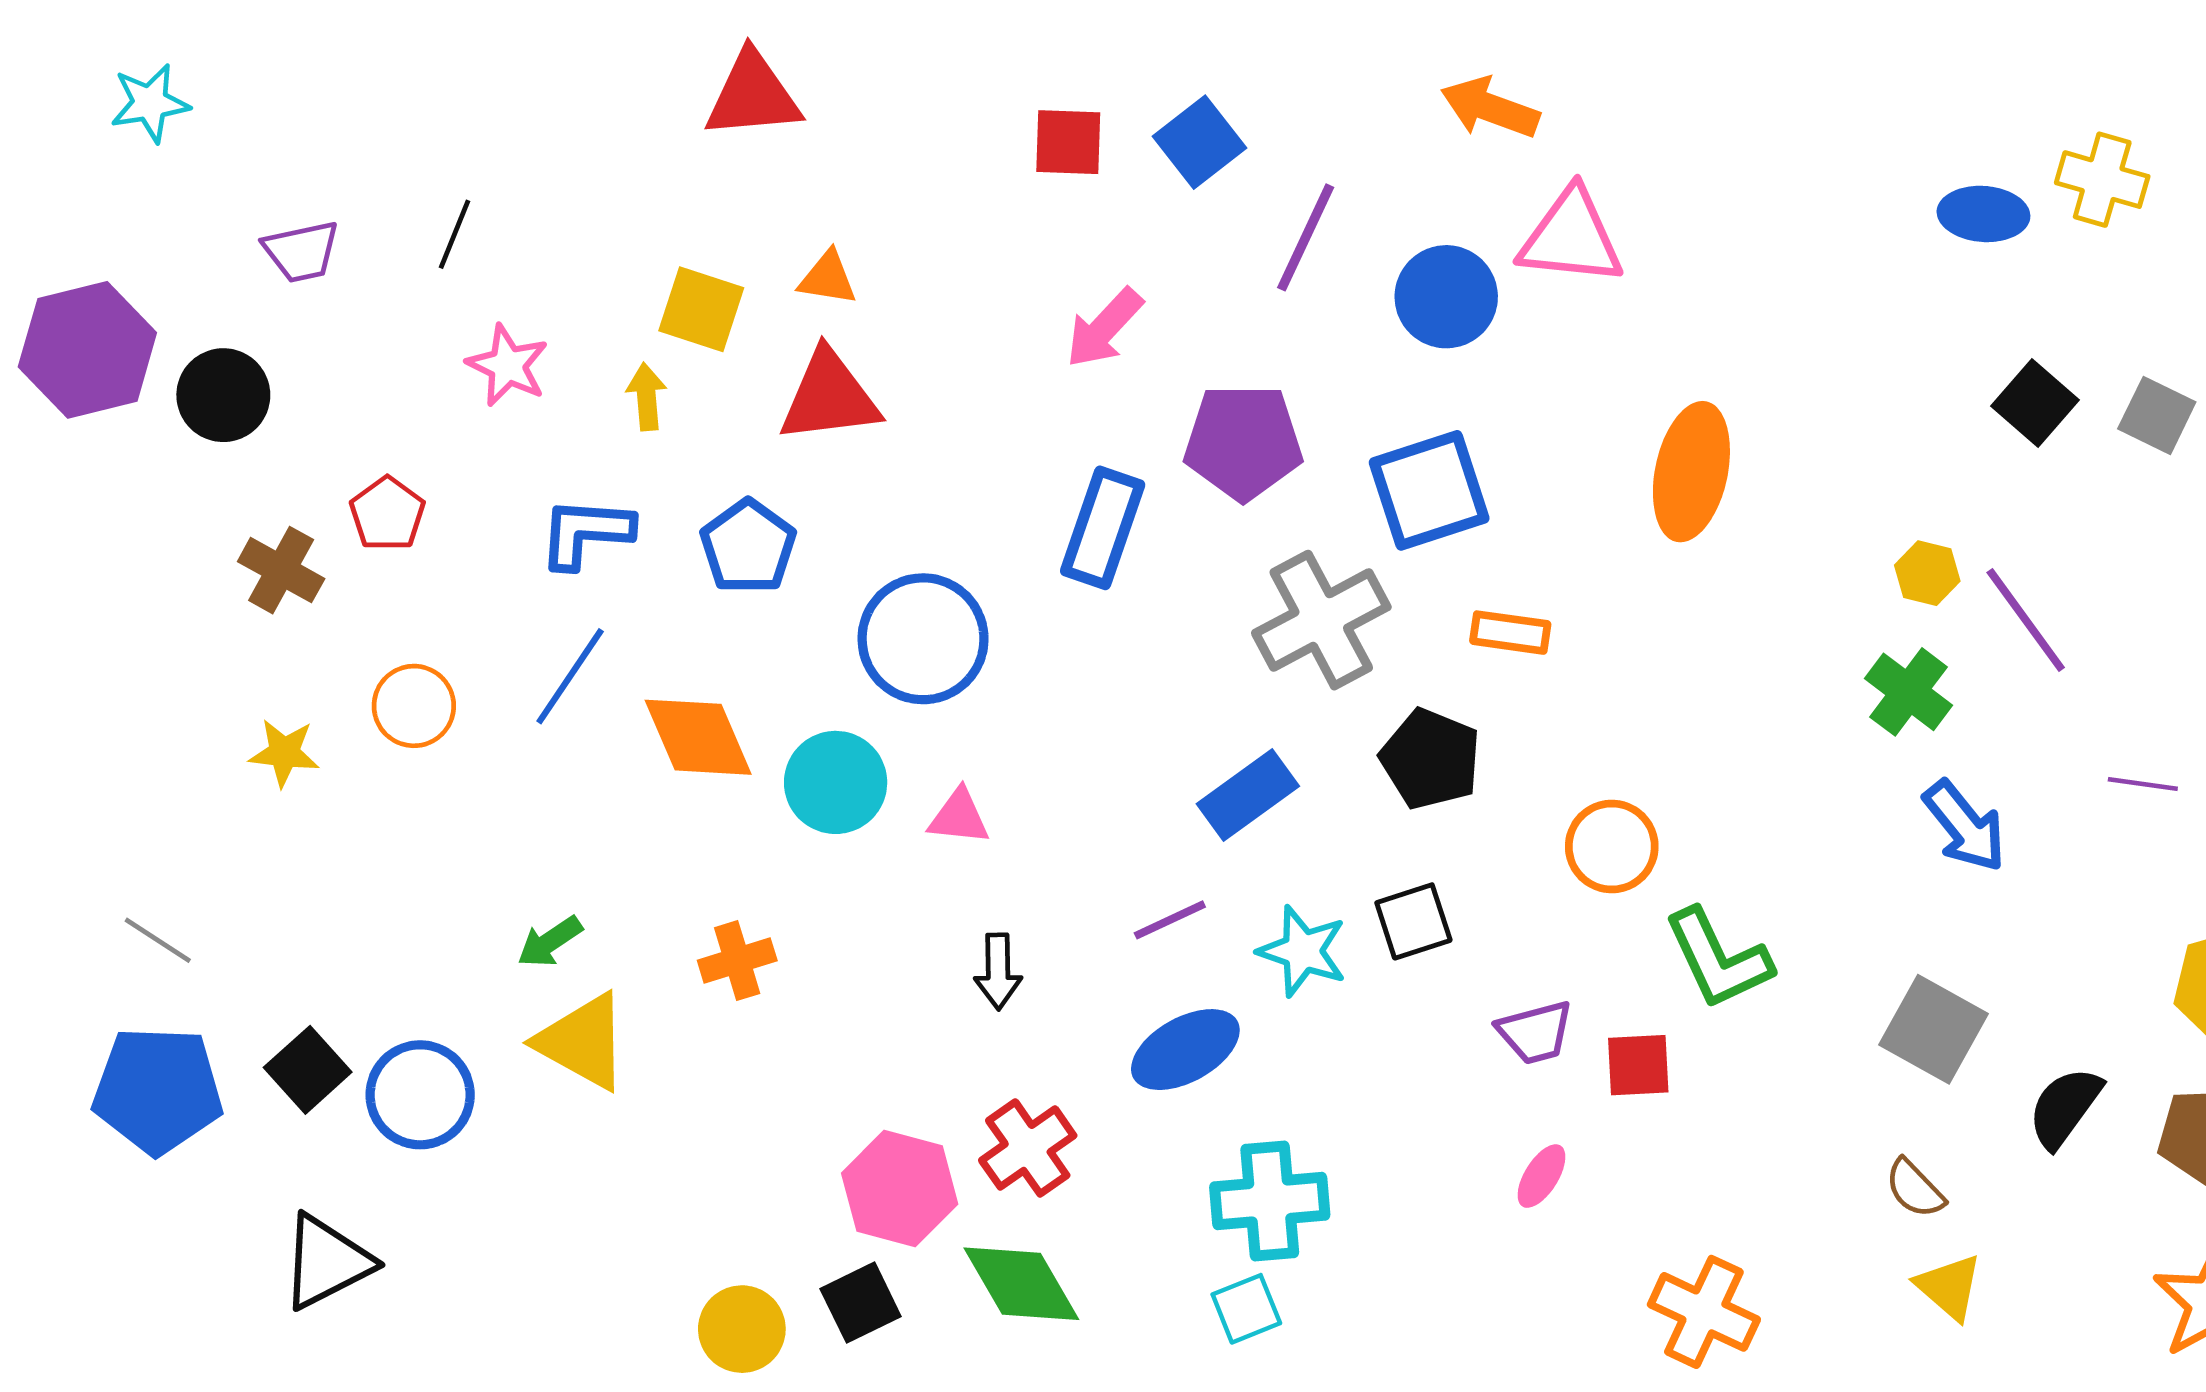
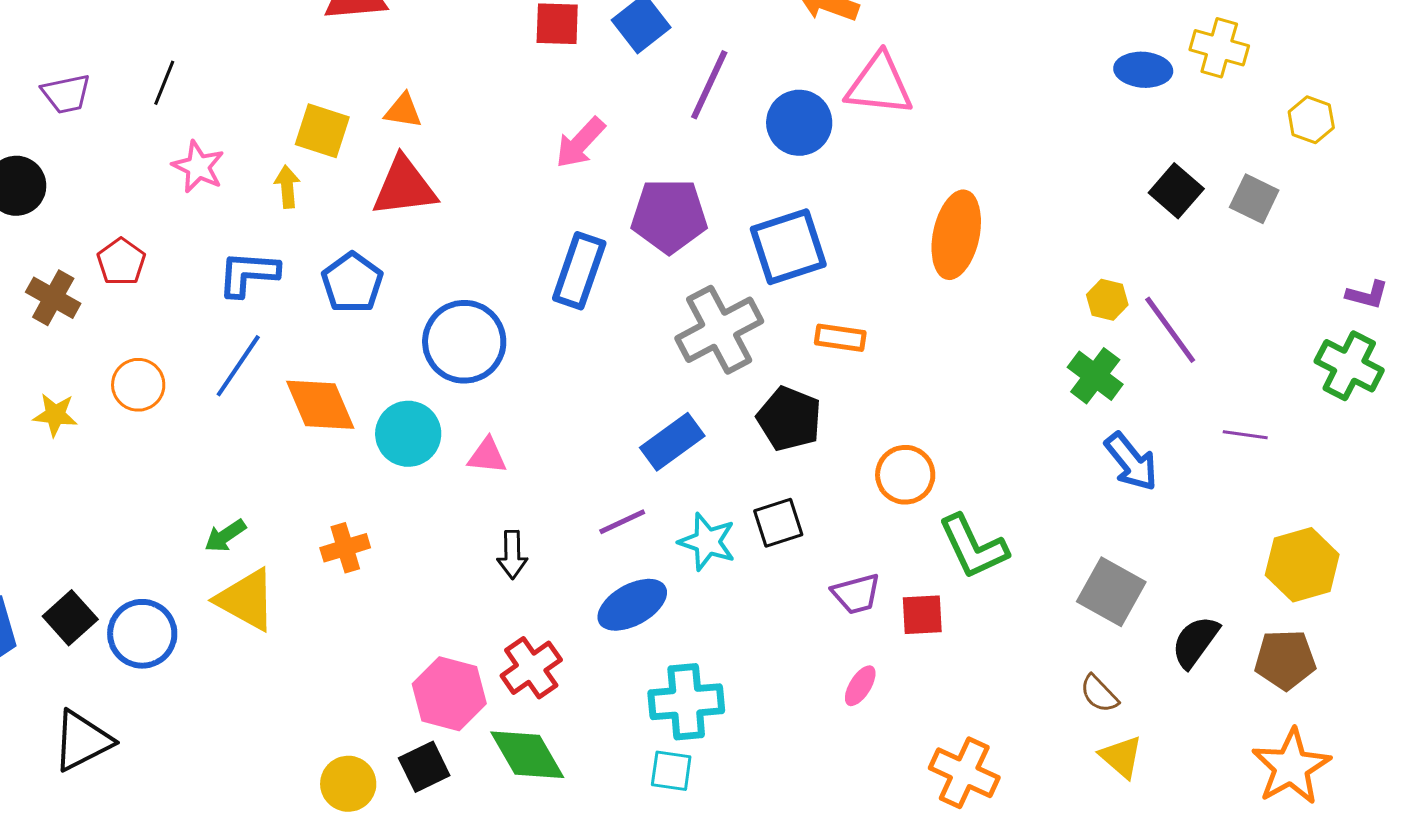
cyan square: (1246, 1309) -> (671, 771), turned 30

